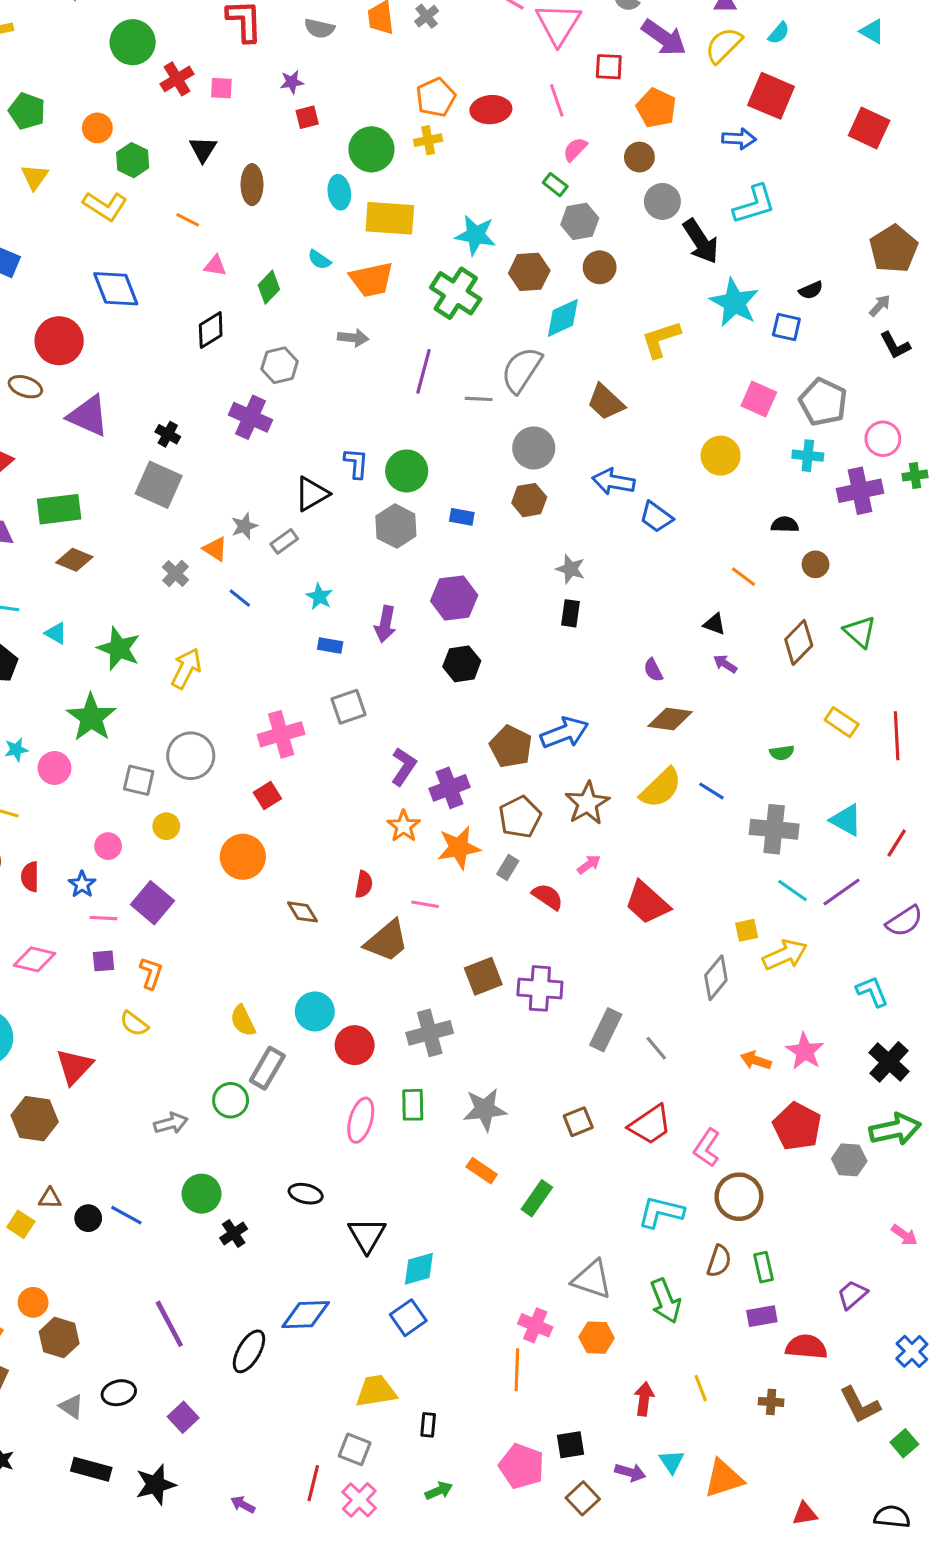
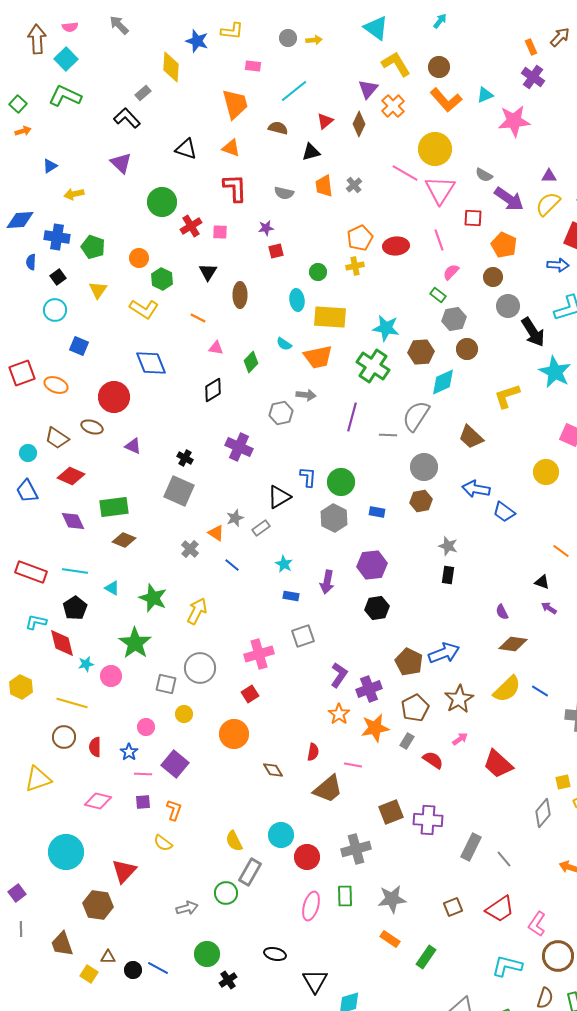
green circle: (371, 149) -> (318, 272), size x0.6
gray hexagon: (280, 365) -> (281, 413), moved
purple triangle: (88, 416) -> (133, 446), size x0.6

